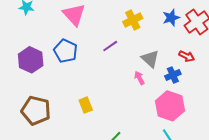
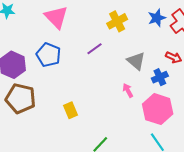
pink arrow: (139, 78) -> (128, 90), moved
brown pentagon: (36, 110) -> (21, 98), moved

